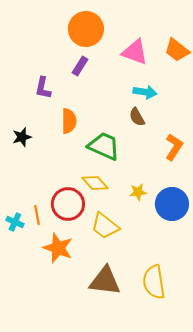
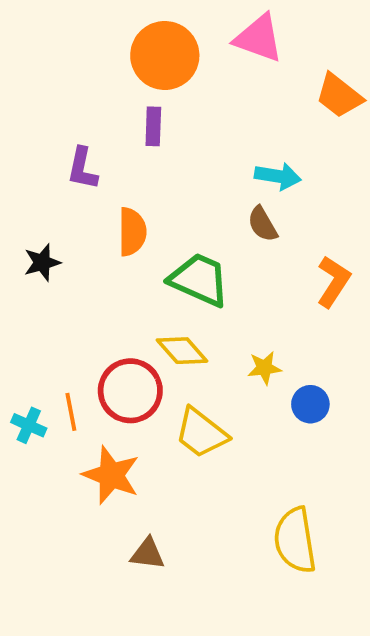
pink triangle: (135, 52) -> (259, 38), moved
purple rectangle: (80, 66) -> (153, 126), turned -30
blue circle: (172, 204) -> (310, 404), moved, size x0.6
brown triangle: (105, 281) -> (148, 554), moved, size x0.6

